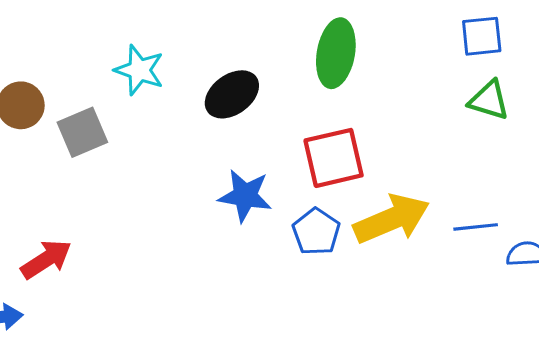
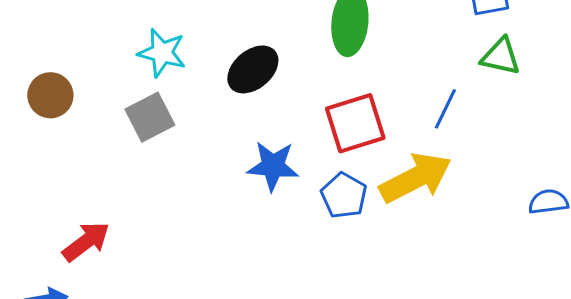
gray square: (82, 132) -> (150, 117), moved
blue line: (476, 227) -> (445, 109), moved, turned -54

